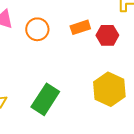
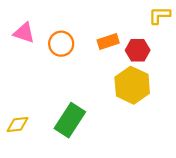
yellow hexagon: (109, 89) -> (132, 85), moved

